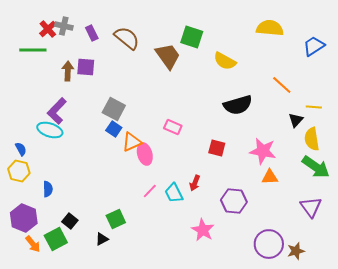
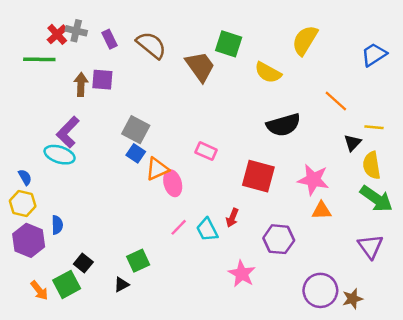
yellow semicircle: (270, 28) -> (305, 40), moved, turned -64
red square: (217, 148) -> (258, 176), size x1.6
purple hexagon: (24, 218) -> (29, 240), moved

